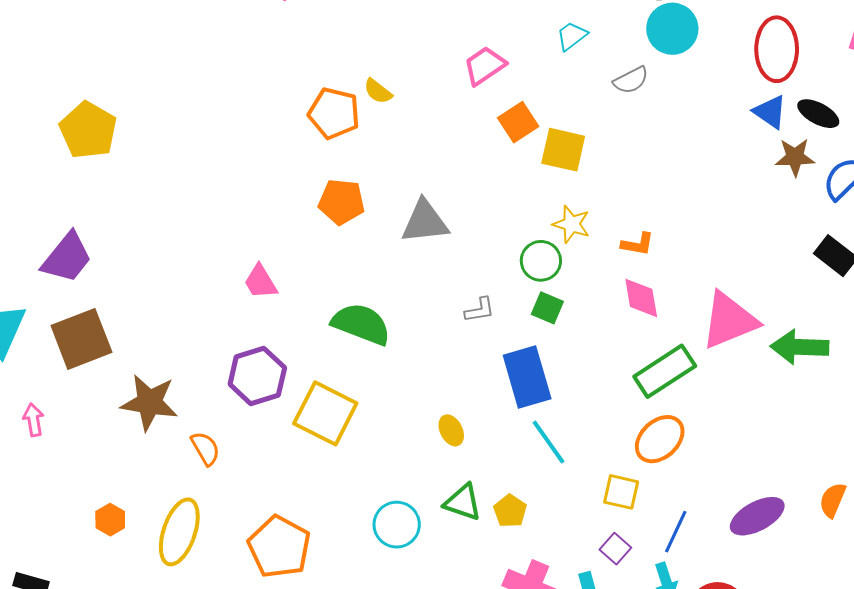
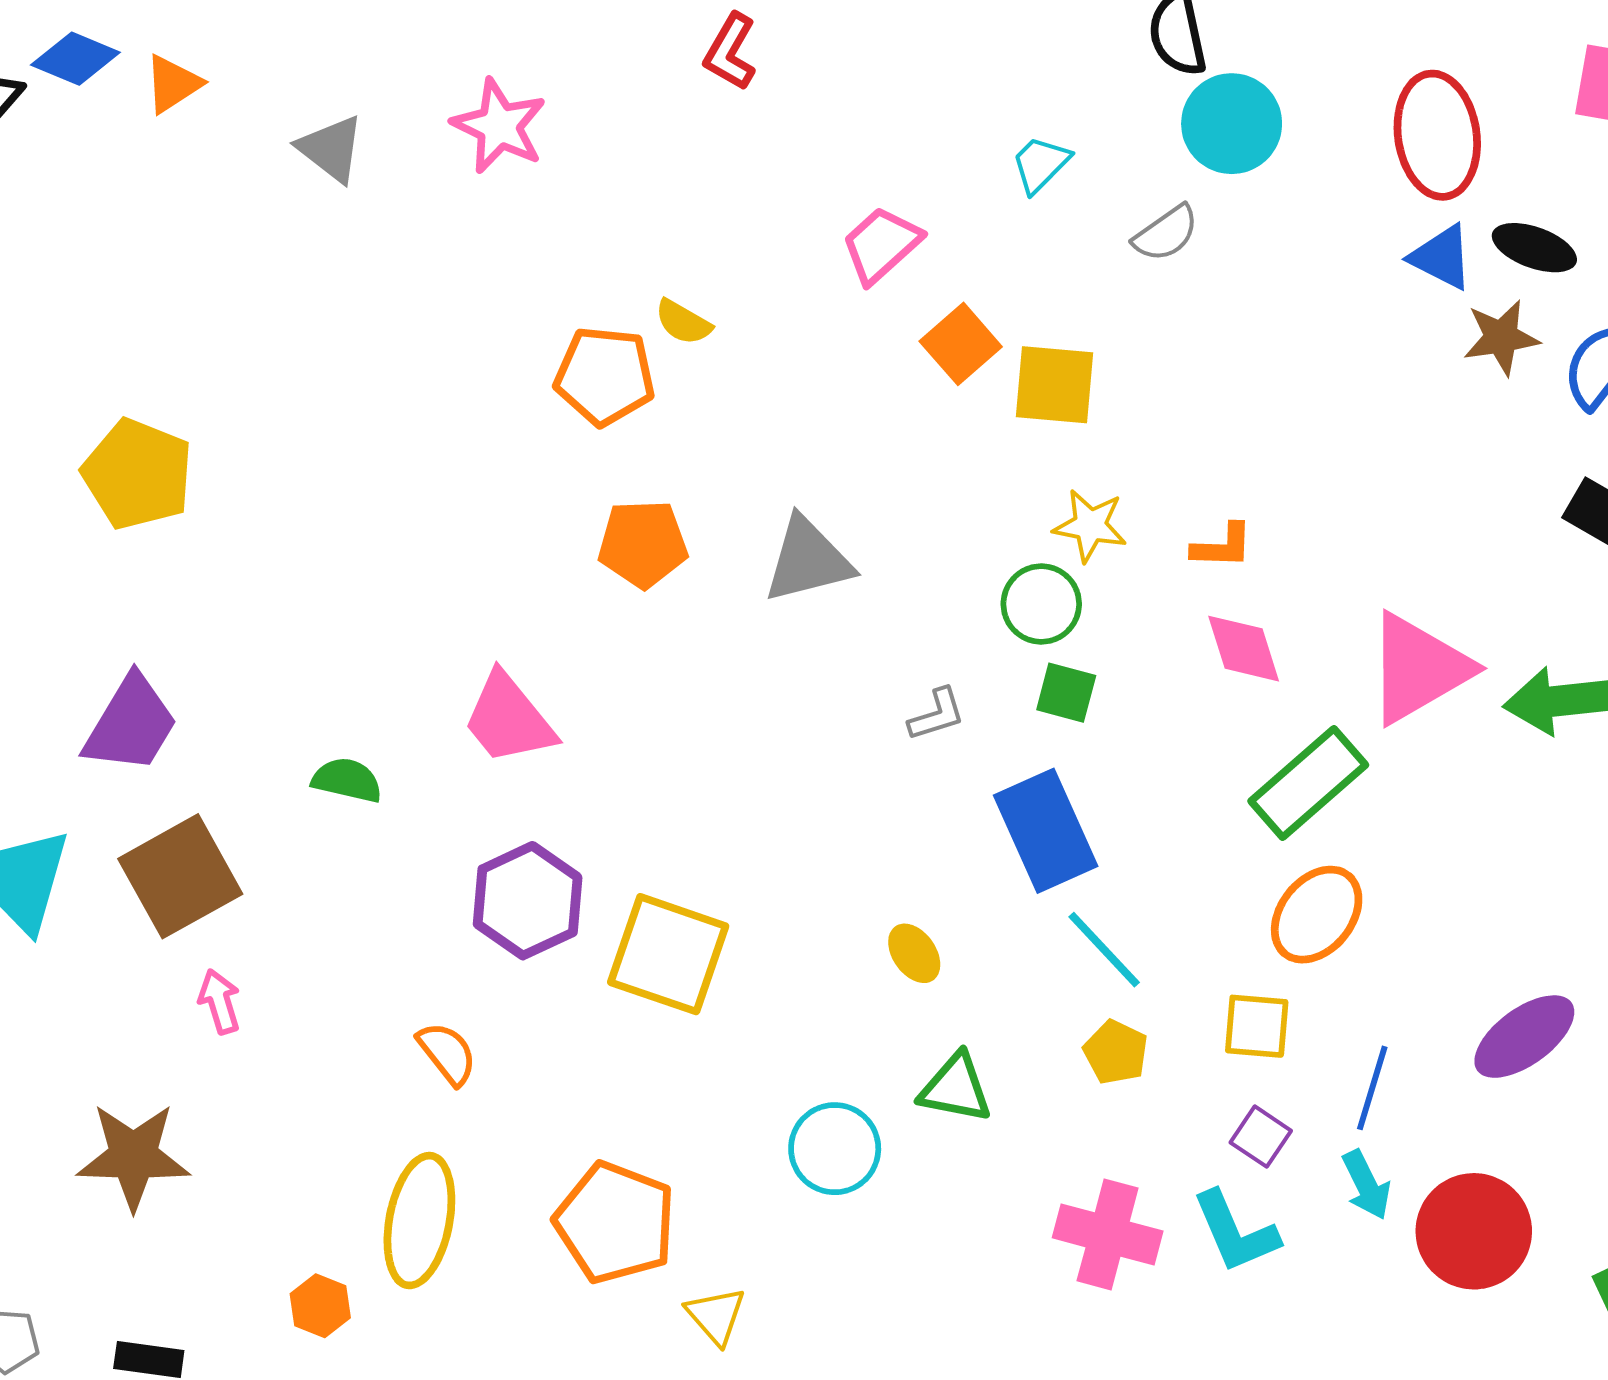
pink trapezoid: (260, 282) -> (509, 719), size x1.4
green semicircle: (361, 324) -> (347, 780), moved, size x0.6
brown star: (149, 402) -> (133, 1156), moved
pink arrow: (34, 420) -> (219, 1002), moved
yellow pentagon: (510, 511) -> (1116, 1052), moved
orange hexagon: (110, 520) -> (320, 1306), moved

